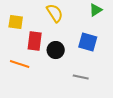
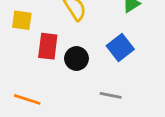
blue square: (88, 42) -> (120, 48), turned 36
orange line: (20, 64) -> (27, 99), moved

